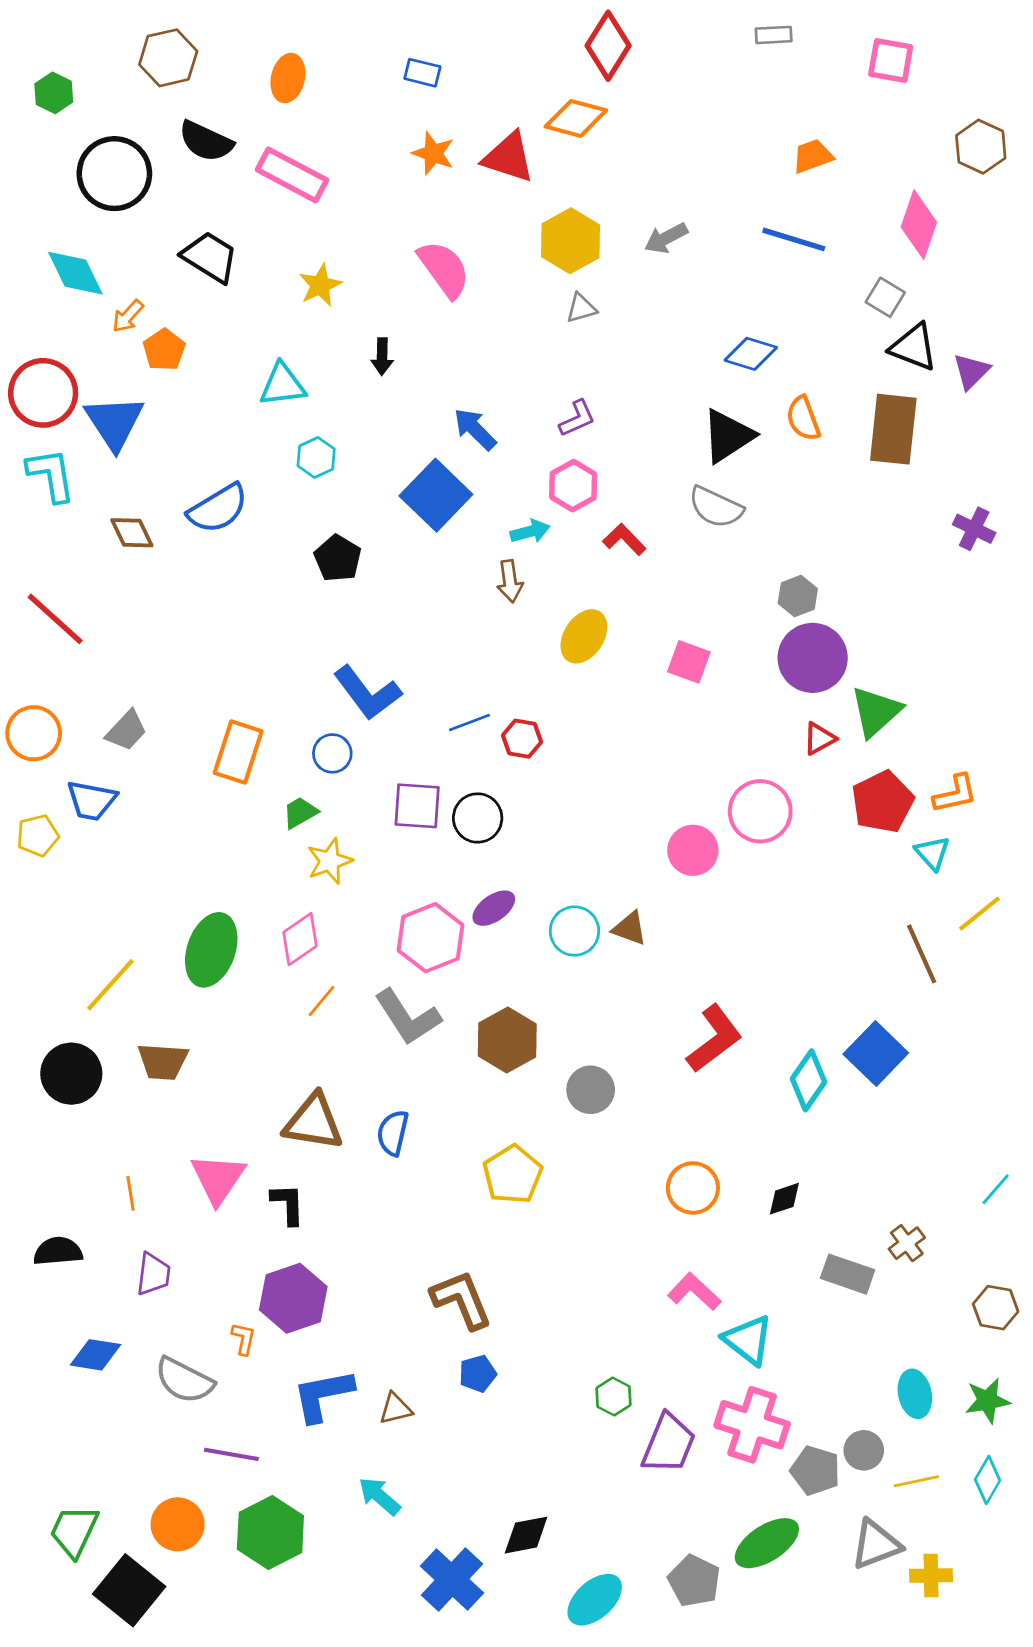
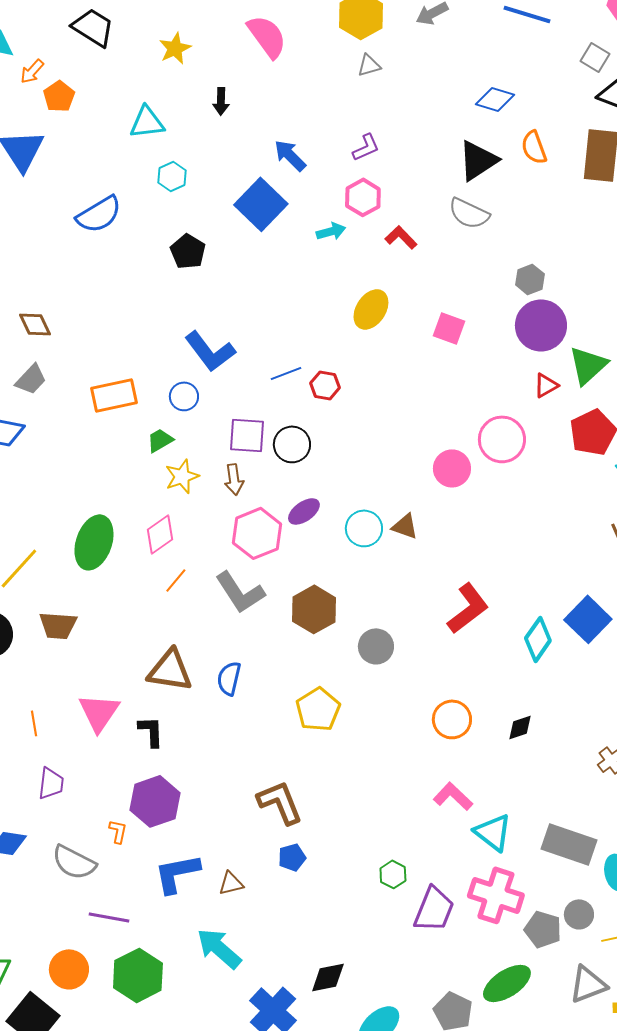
brown diamond: (132, 533) -> (35, 324), moved
brown arrow: (510, 581) -> (234, 479), moved
orange rectangle: (238, 752) -> (114, 395), turned 60
gray rectangle: (848, 1274) -> (569, 844), moved, size x1.4
cyan arrow: (379, 1496) -> (219, 948), size x1.4

